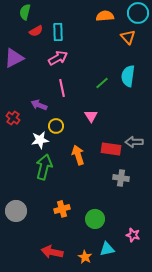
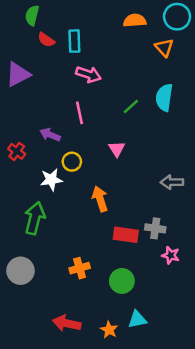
red semicircle: (36, 31) -> (46, 40), turned 64
pink arrow: (58, 58) -> (89, 74), moved, turned 48
red rectangle: (111, 149) -> (126, 235), moved
green arrow: (44, 167) -> (35, 218), moved
pink star: (133, 235) -> (171, 255), moved

